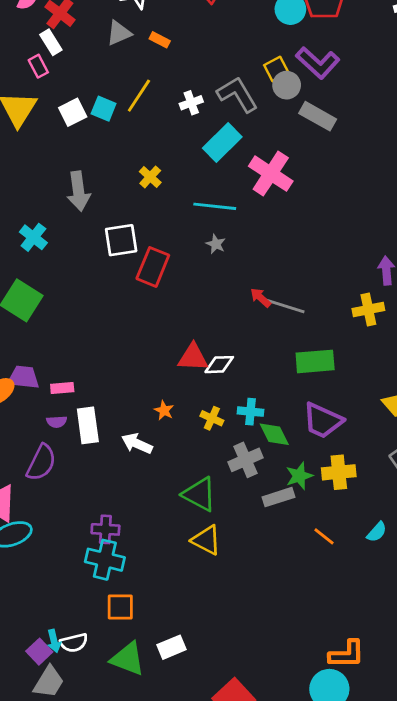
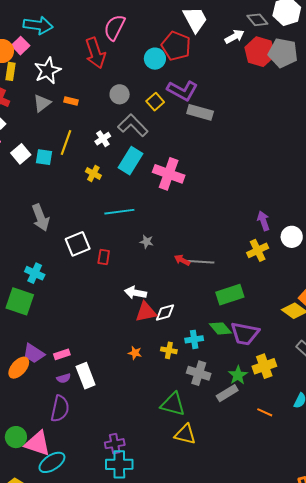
gray circle: (287, 85) -> (120, 94), moved
white square: (73, 112) -> (21, 154), moved
gray rectangle: (318, 116) -> (200, 112), moved
yellow cross: (150, 177) -> (93, 173), moved
cyan line: (215, 206) -> (119, 212), moved
cyan cross: (33, 237) -> (35, 273), moved
gray star: (216, 244) -> (147, 242), moved
red rectangle: (153, 267) -> (104, 257), size x0.6
purple trapezoid: (23, 377) -> (34, 353), turned -140
green diamond: (274, 434) -> (220, 328), moved
white arrow: (137, 444) -> (135, 293), moved
gray cross: (245, 460) -> (199, 373), turned -35

